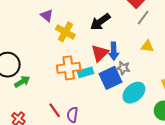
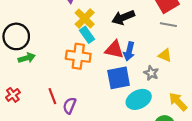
gray line: (143, 18) -> (168, 25), turned 49
red triangle: (100, 53) -> (114, 50), turned 42
gray star: (123, 68) -> (151, 73), moved
cyan rectangle: (85, 72) -> (87, 35), moved, turned 56

